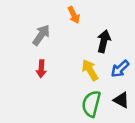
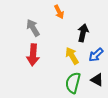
gray arrow: (41, 35) -> (33, 28), turned -66
red arrow: (41, 69) -> (33, 55), size x1.5

